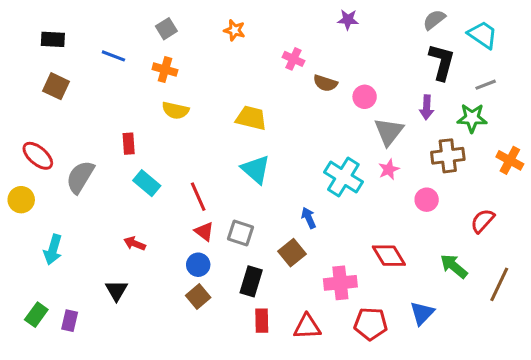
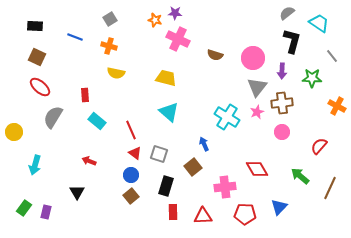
purple star: (348, 20) -> (175, 13), moved
pink cross: (293, 59) -> (178, 39), moved, size x1.6
gray line: (486, 85) -> (332, 56), moved, turned 72
pink circle: (365, 97) -> (253, 58), moved, size x1.5
red ellipse: (38, 156) -> (40, 87), moved
brown cross: (448, 156) -> (282, 103), moved

